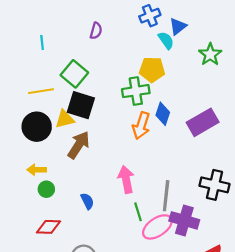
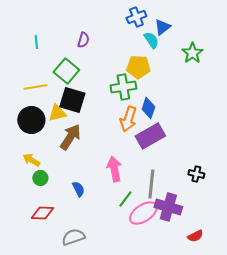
purple semicircle: (96, 31) -> (83, 40), moved
purple rectangle: (203, 122) -> (150, 136), moved
yellow arrow: (37, 170) -> (31, 160), turned 30
black cross: (215, 185) -> (196, 174), size x0.6
green line: (138, 212) -> (125, 199), turned 54

